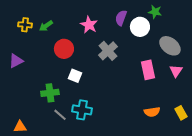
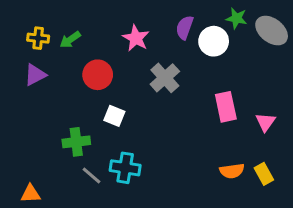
gray ellipse: (170, 46) -> (272, 31), moved
purple triangle: (16, 61) -> (35, 75), moved
pink triangle: (176, 71) -> (265, 122), moved
yellow rectangle: (181, 113) -> (264, 174), moved

